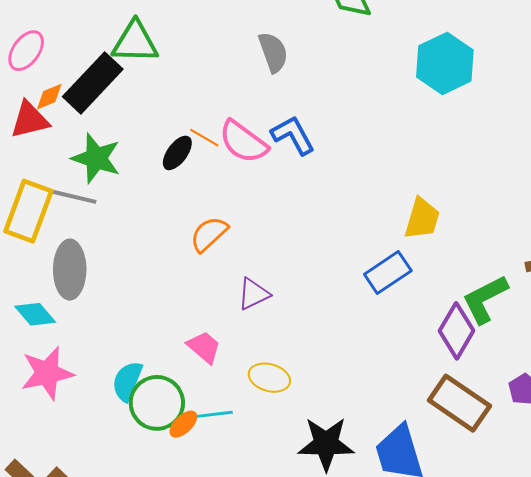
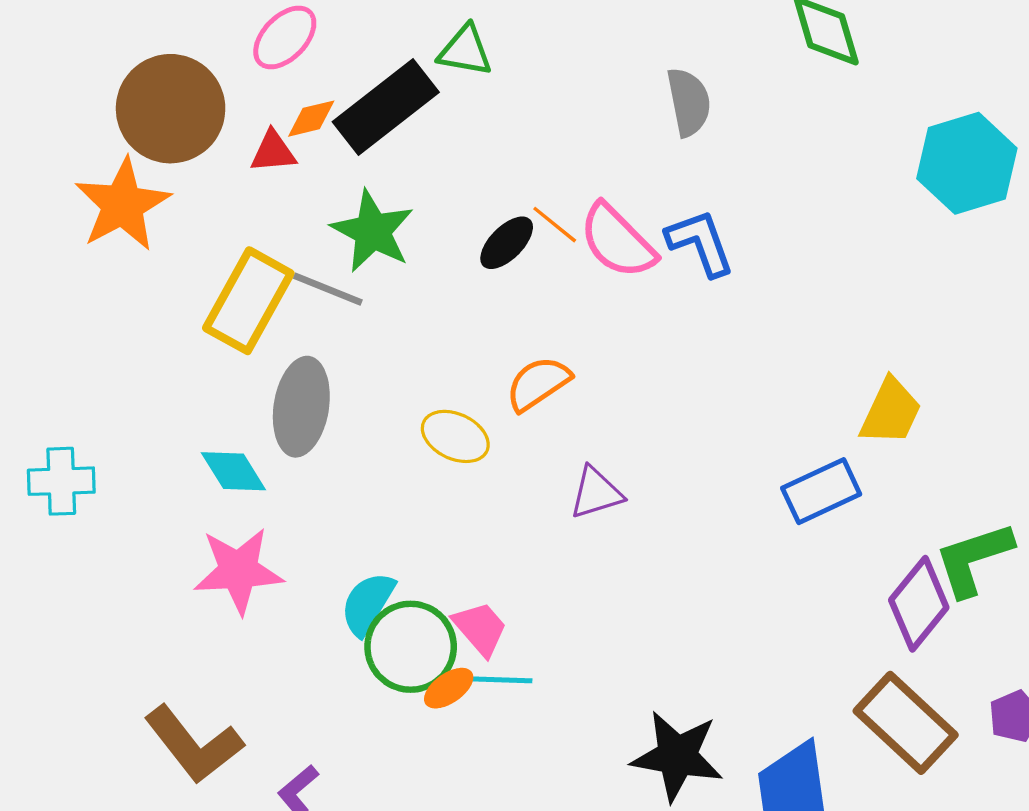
green triangle: (135, 42) -> (465, 51), size x0.7
red triangle: (30, 120) -> (273, 152), size x0.7
pink trapezoid: (204, 347) -> (480, 629), moved
yellow ellipse: (269, 378) -> (455, 436), moved

